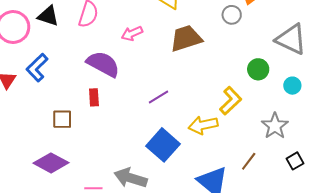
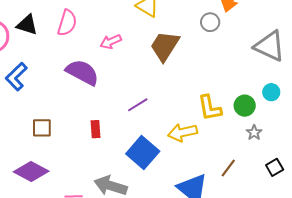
brown trapezoid: (186, 38) -> (165, 46), turned -40
green circle: (258, 69) -> (245, 106), moved
red rectangle: (94, 97) -> (95, 129), moved
yellow L-shape: (231, 101) -> (210, 108), turned 124
gray star: (275, 126) -> (254, 133), size x0.6

